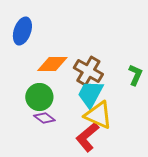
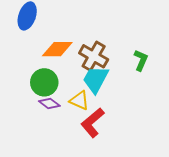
yellow triangle: (98, 115) -> (79, 100), moved, size x0.7

